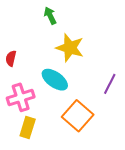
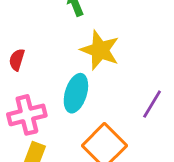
cyan ellipse: (55, 80) -> (76, 93), turned 68

